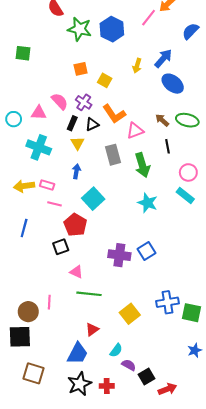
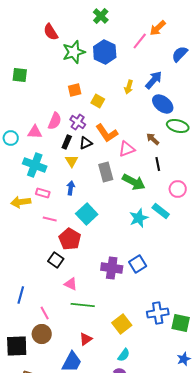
green star: (80, 29) -> (74, 52), turned -30
pink semicircle: (60, 101) -> (55, 121), turned 66
green ellipse: (187, 120) -> (178, 126), moved
green arrow: (142, 165) -> (134, 182), turned -45
pink rectangle: (47, 185) -> (43, 193), moved
cyan rectangle: (185, 195) -> (161, 211), moved
cyan star: (148, 203) -> (139, 218), turned 30
blue line: (24, 228) -> (21, 295), moved
black square: (61, 247) -> (56, 260), turned -35
pink line: (49, 302) -> (45, 313), turned -32
brown circle: (28, 312) -> (42, 334), moved
cyan semicircle: (116, 350) -> (124, 355), moved

